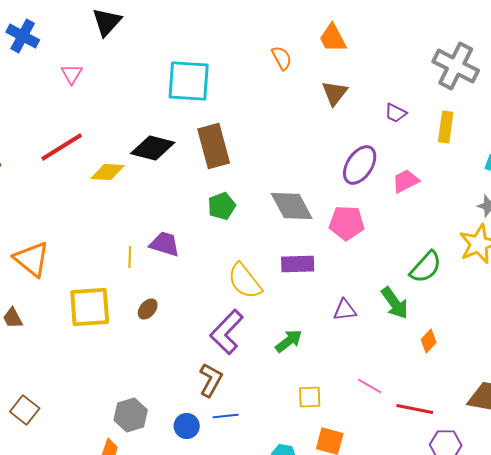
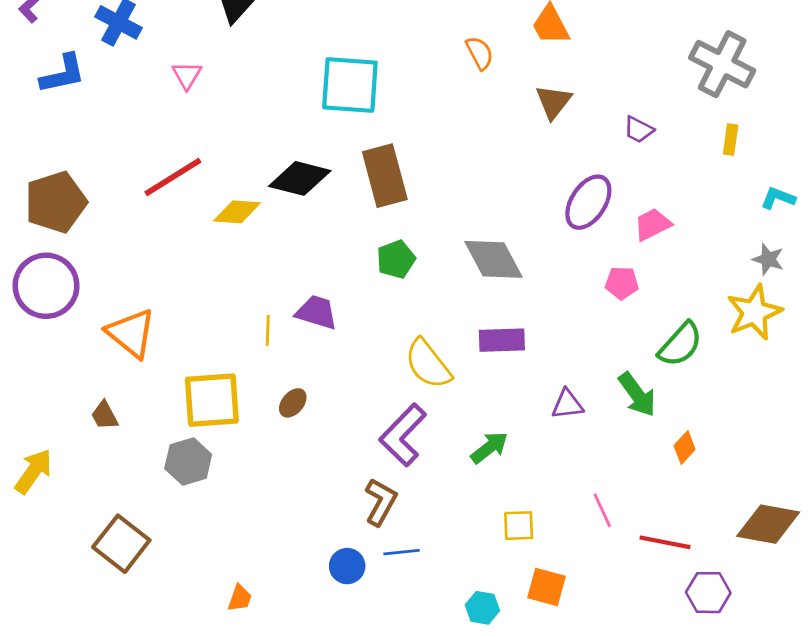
yellow rectangle: (446, 127) -> (731, 139), moved, size x0.7
pink pentagon: (347, 223) -> (622, 283), moved, size x0.7
pink line: (370, 386) -> (602, 510), turned 35
brown square: (25, 410) -> (121, 544), size x1.4
gray hexagon: (131, 415) -> (188, 461), moved

